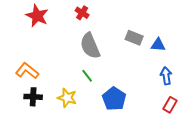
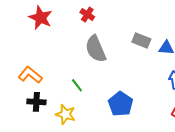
green line: (87, 76) -> (77, 85), moved
yellow star: (67, 98) -> (65, 114), moved

